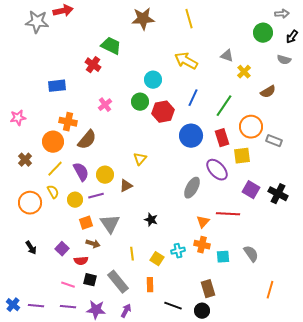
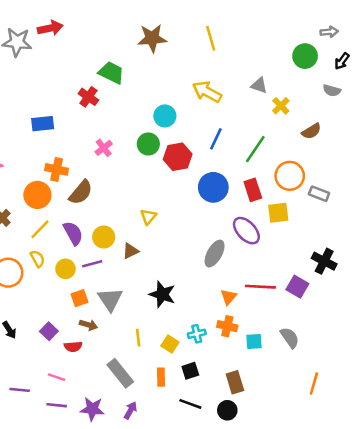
purple square: (251, 190) -> (297, 287), moved
black star: (151, 220) -> (162, 294), size x1.5
black square: (90, 280) -> (190, 371), moved, turned -32
purple line: (36, 306) -> (20, 390), moved

